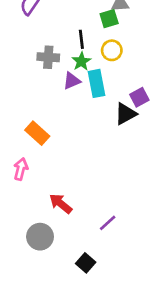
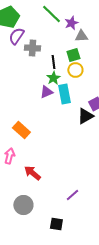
green square: (109, 19) -> (73, 55), moved
gray cross: (48, 57) -> (32, 48), moved
red arrow: (61, 204) -> (32, 173), moved
black square: (86, 263) -> (56, 224), turned -32

